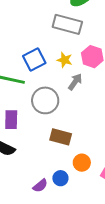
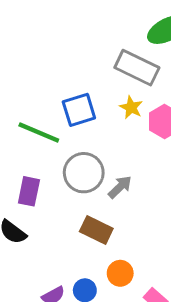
yellow star: (65, 60) -> (131, 107), moved
gray arrow: (75, 82) -> (120, 187), moved

